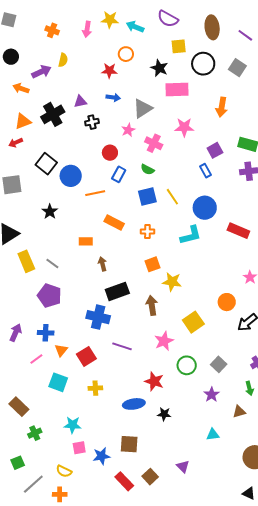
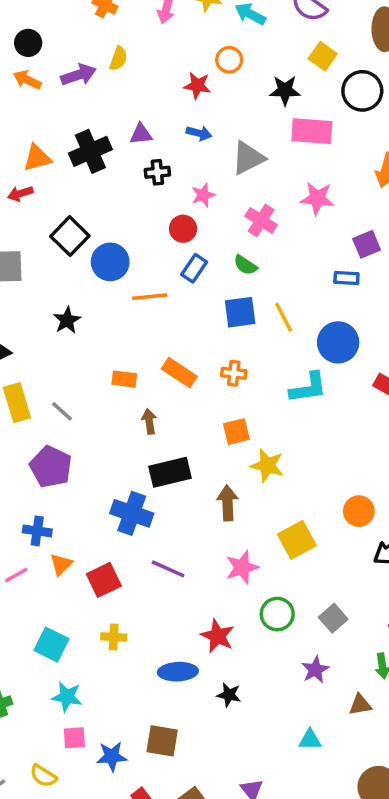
yellow square: (179, 46) -> (323, 56), turned 35
black star: (159, 68) -> (285, 90), turned -30
orange arrow: (21, 88) -> (27, 80), moved
pink star: (128, 130) -> (203, 195), moved
blue rectangle: (206, 171) -> (346, 278), turned -64
orange rectangle: (114, 223) -> (179, 373), moved
cyan square: (58, 382) -> (52, 645), moved

